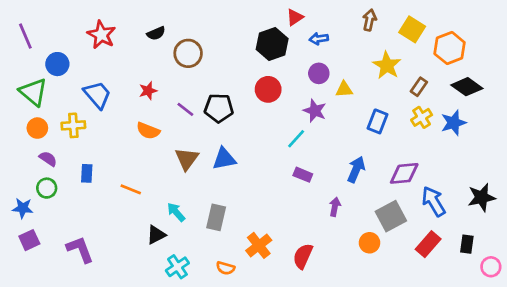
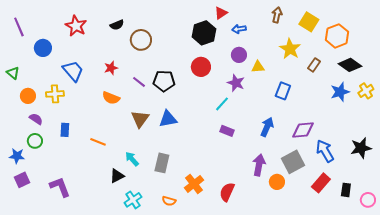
green triangle: (33, 92) -> (13, 73), moved, size x0.6
yellow cross: (422, 117) -> (366, 91), moved
purple arrow: (335, 207) -> (259, 165), moved, size x1.5
black rectangle: (467, 244) -> (346, 190), moved

